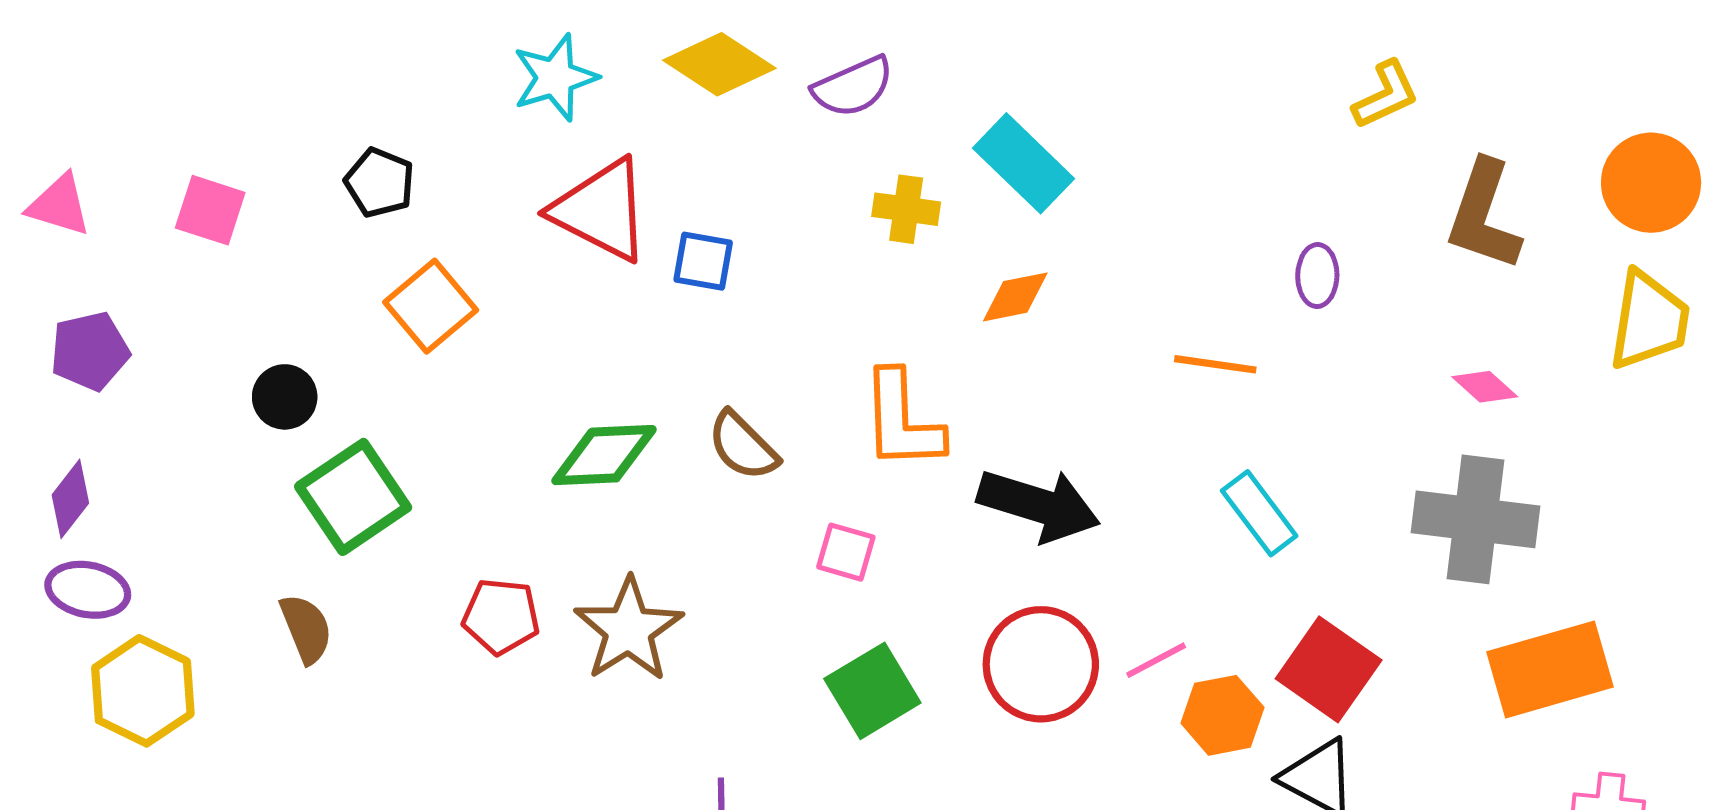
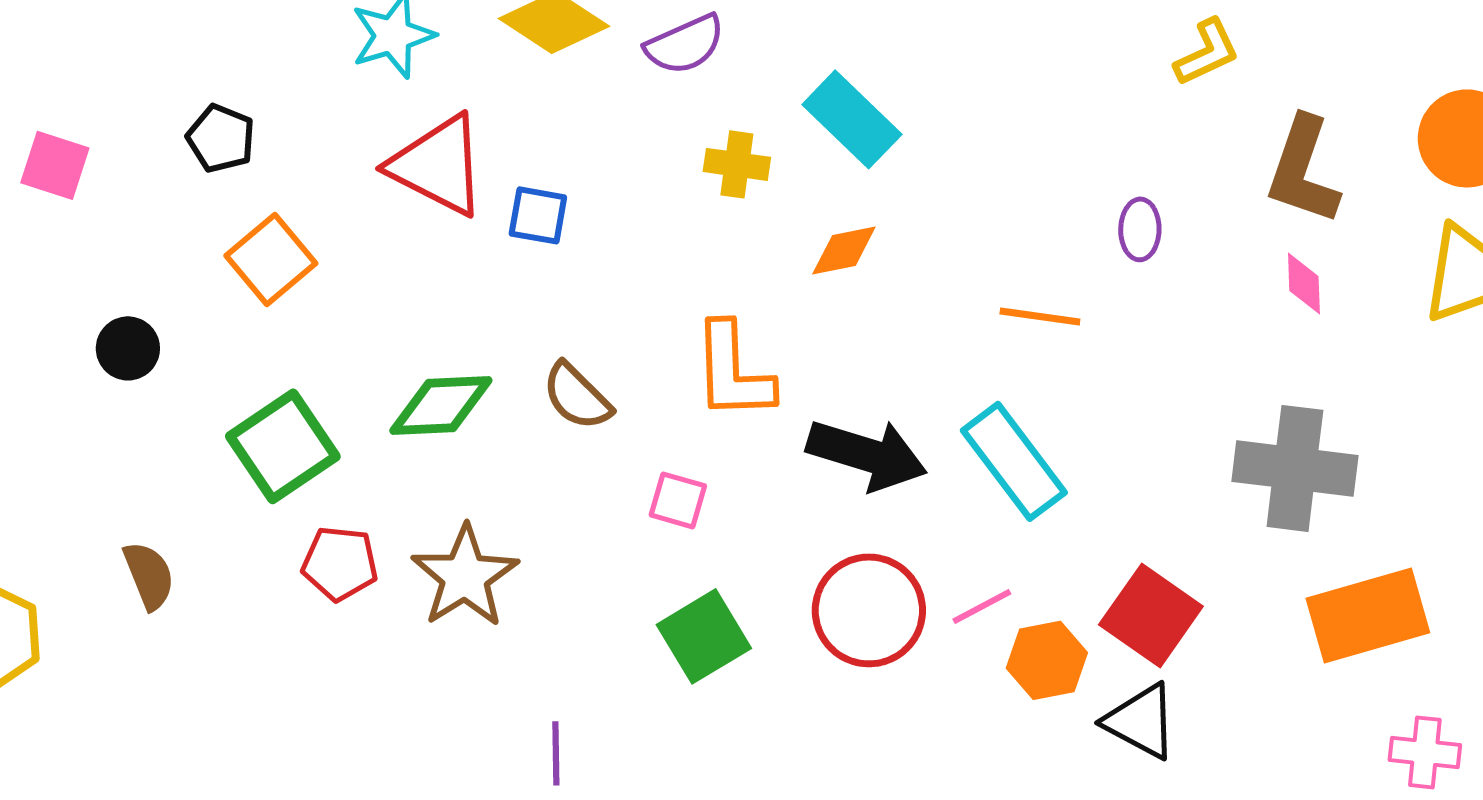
pink diamond: (1485, 387) -> (1304, 283), moved, turned 46
green square: (353, 497) -> (283, 446), moved
cyan rectangle: (1259, 513) -> (1014, 461), moved, size x1.4

